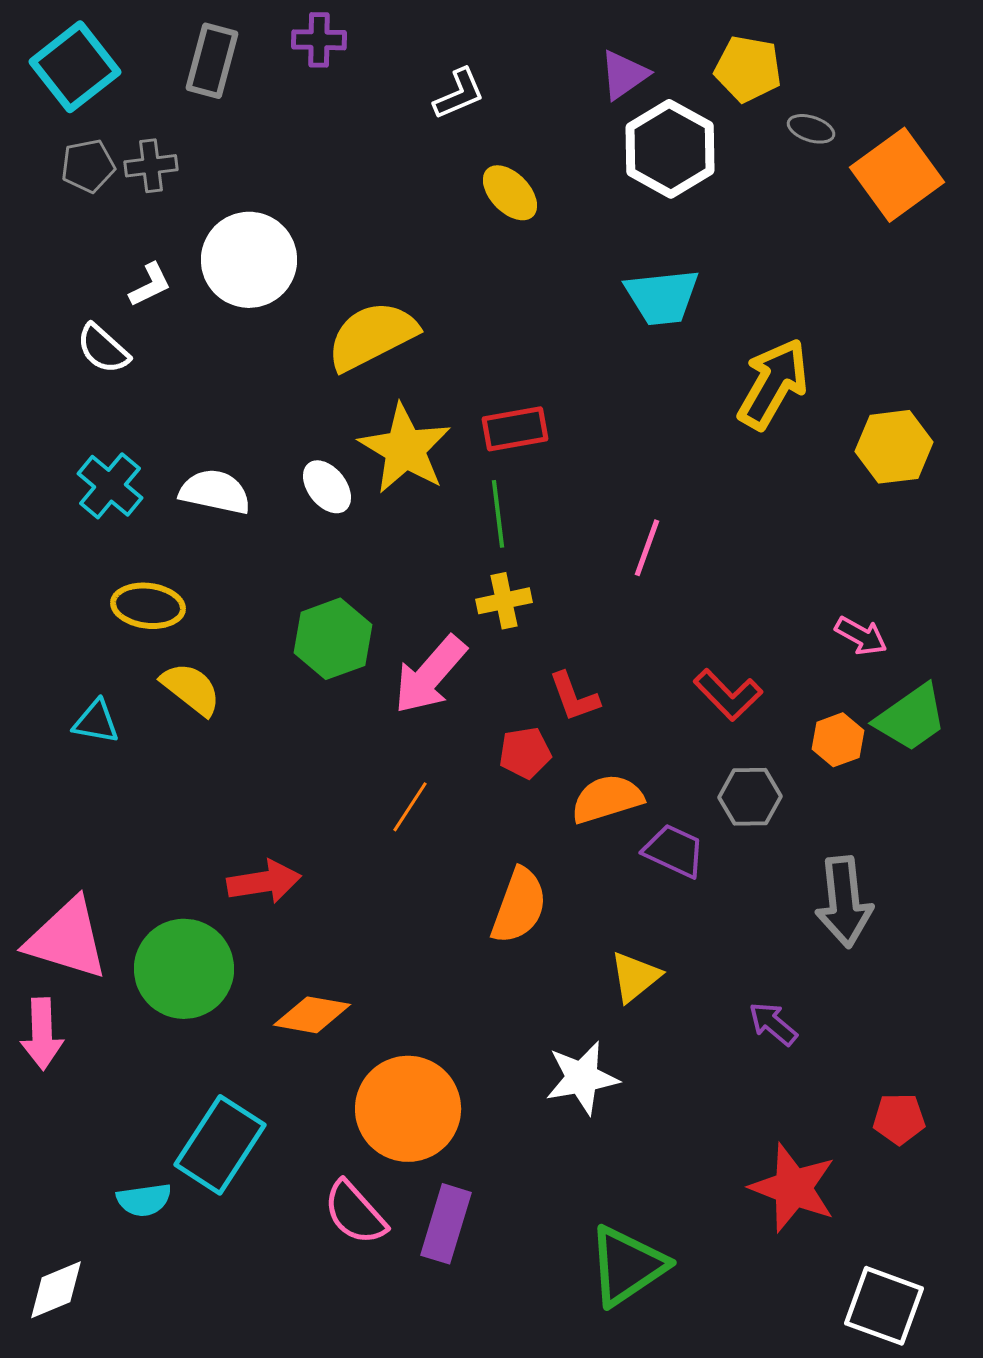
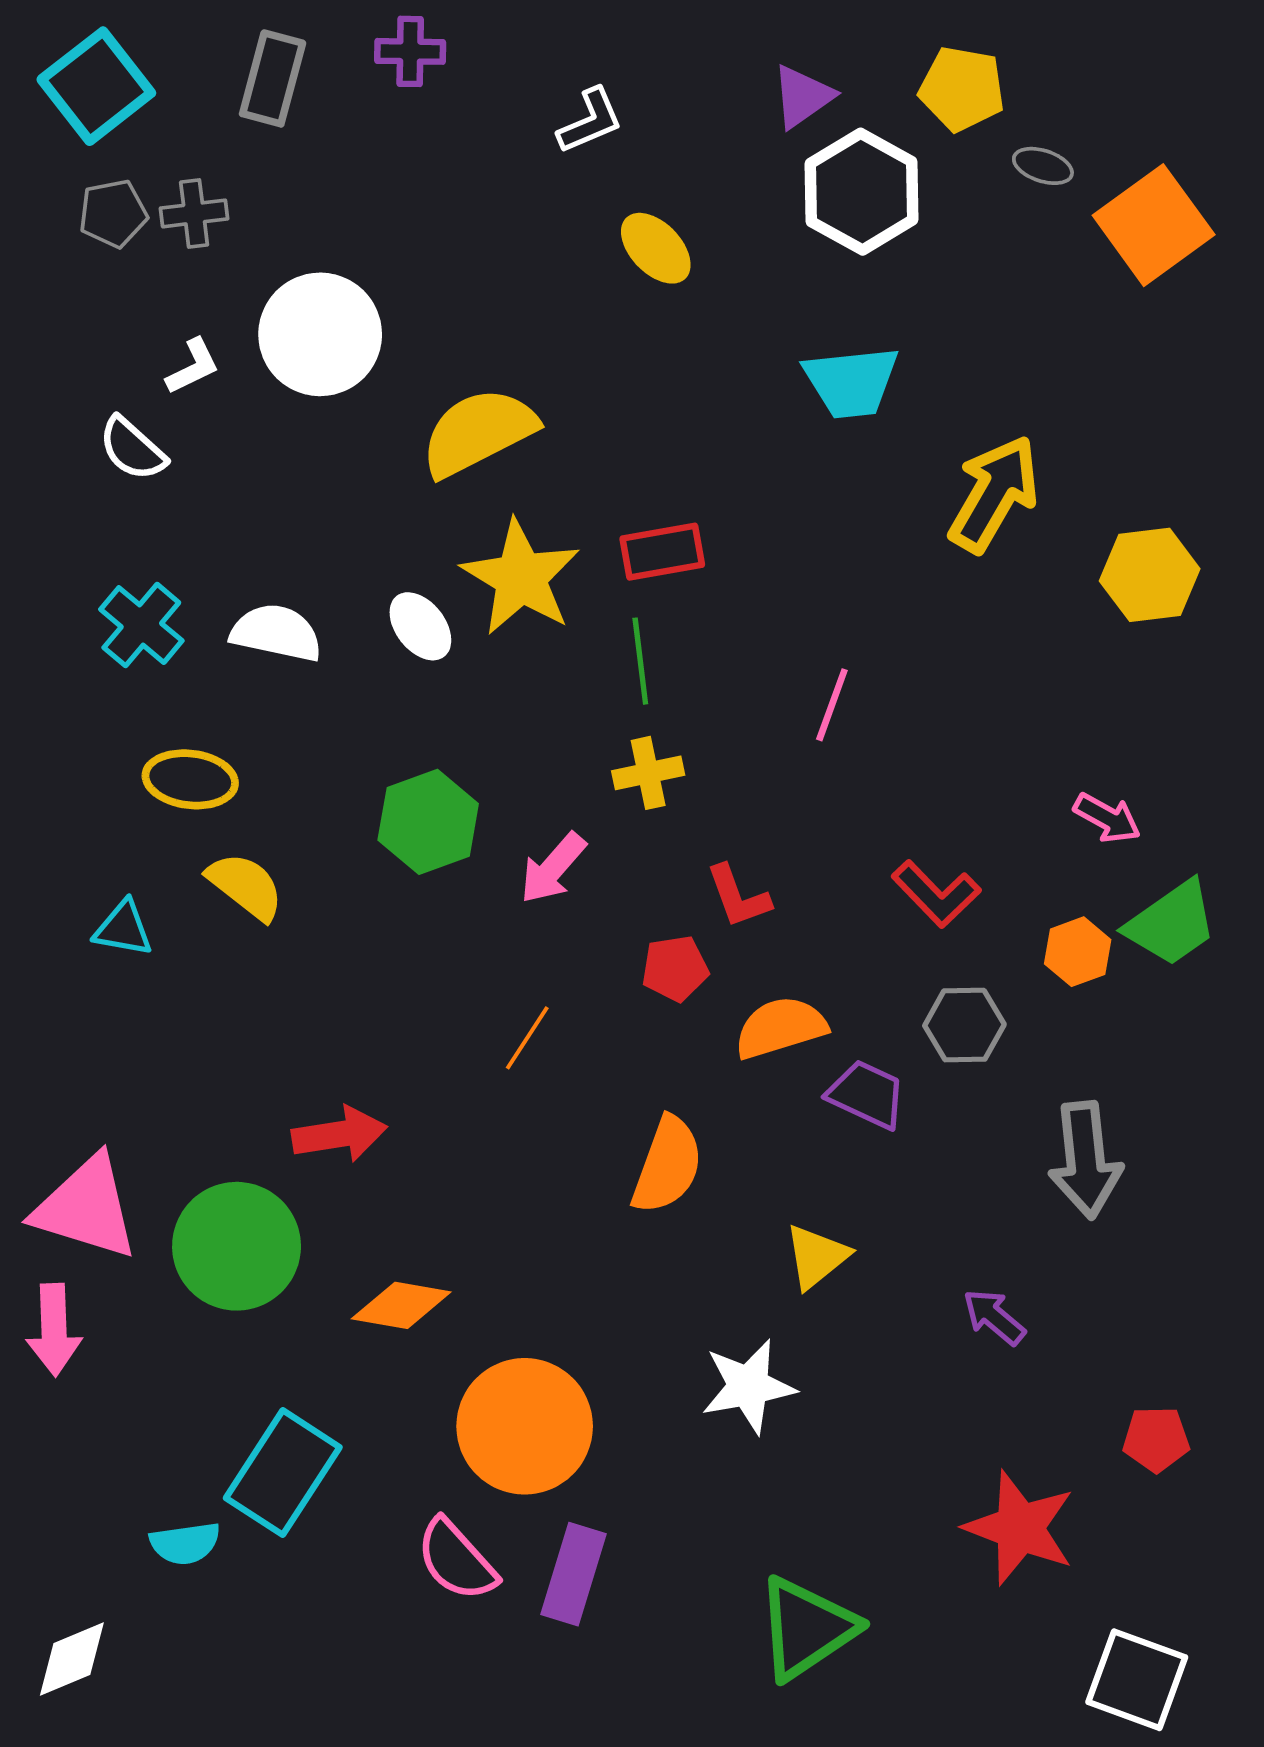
pink arrow: (430, 675) -> (553, 868), size x0.7

